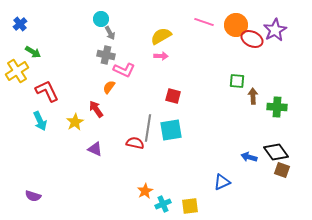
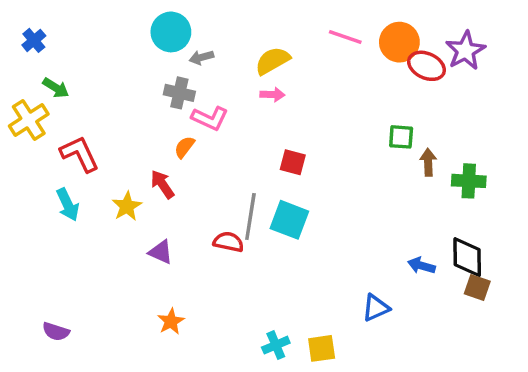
cyan circle: (101, 19) -> (171, 32), size x1.5
gray arrow: (110, 33) -> (201, 57), moved, turned 104
cyan square: (171, 130) -> (289, 220), turned 30
black diamond: (276, 152) -> (467, 257), turned 35
orange star: (145, 191) -> (171, 321), moved

